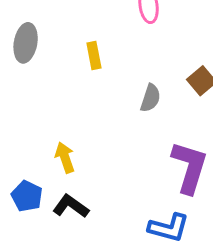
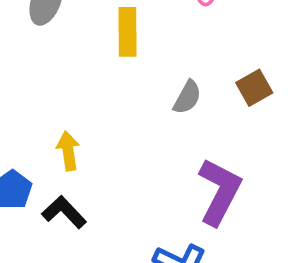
yellow rectangle: (94, 55) -> (128, 32), size x1.4

